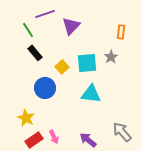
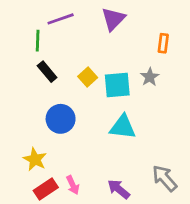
purple triangle: (71, 26) -> (113, 19), moved
green line: (28, 30) -> (38, 41), turned 35
yellow square: (62, 67) -> (88, 77), moved

